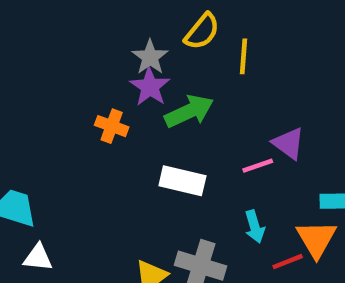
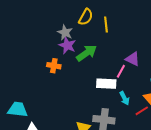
pink line: (258, 166) -> (121, 71), turned -32
white rectangle: (182, 181) -> (106, 84), moved

